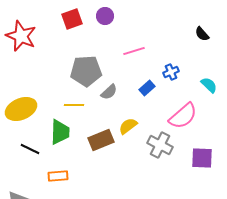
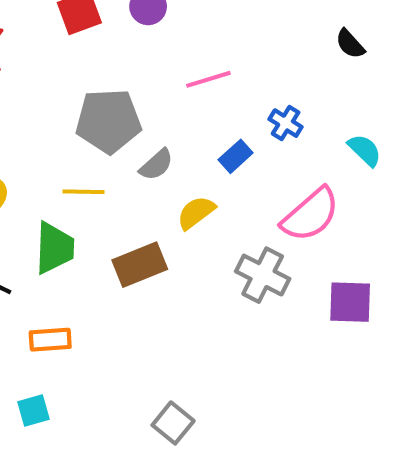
blue cross: (171, 72) -> (286, 123), turned -35
yellow semicircle: (128, 126) -> (196, 213), moved

